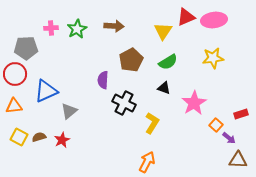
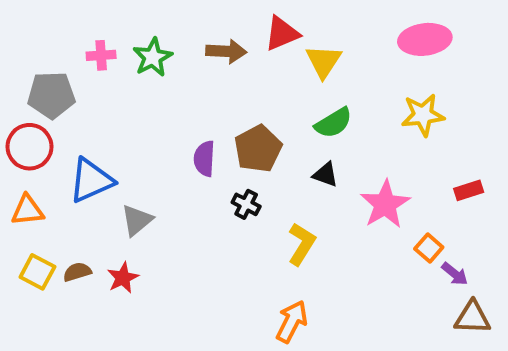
red triangle: (186, 17) -> (282, 33), moved
brown pentagon: (131, 60) -> (258, 149), moved
black cross: (124, 103) -> (246, 204), size x0.6
red rectangle: (241, 114) -> (469, 190), moved

